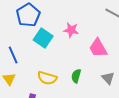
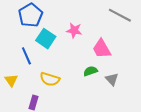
blue line: (13, 55) -> (26, 56), moved
green semicircle: (76, 76) -> (90, 71), moved, turned 56

